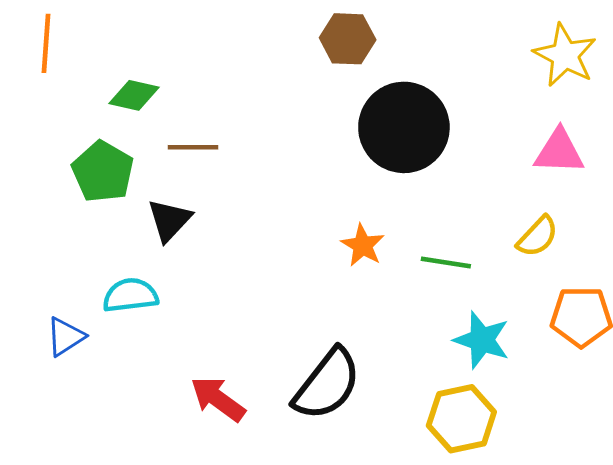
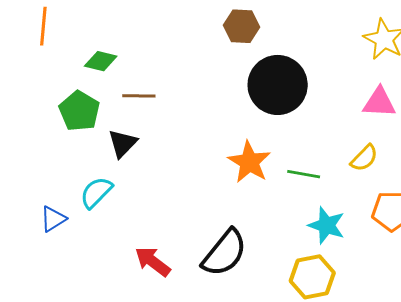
orange star: (363, 245) -> (249, 162), size x1.5
cyan semicircle: (130, 295) -> (96, 192), turned -39

